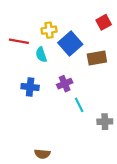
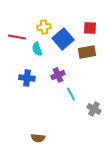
red square: (104, 22) -> (90, 28), moved, turned 32
gray cross: (105, 122) -> (94, 109), turned 32

